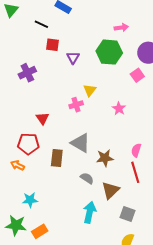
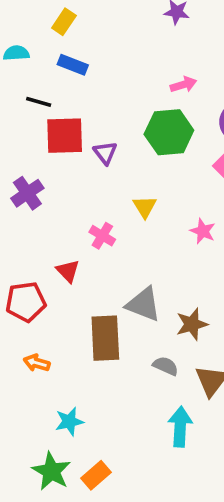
red square: (53, 45) -> (65, 136), size x1.6
pink cross: (76, 105) -> (102, 236), moved, turned -32
red pentagon: (28, 144) -> (26, 302), moved
brown rectangle: (57, 158) -> (105, 338), size x1.4
green star: (16, 225) -> (51, 471), turned 30

